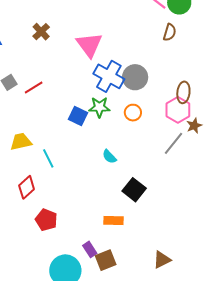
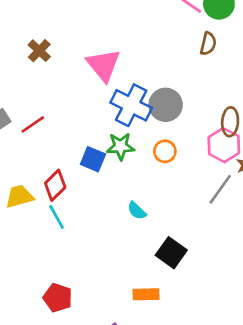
red diamond: (27, 187) -> (55, 185), moved

